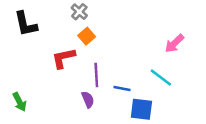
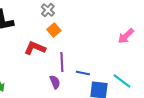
red L-shape: (63, 58) -> (35, 48), turned 35
cyan line: (161, 78) -> (122, 81), moved

